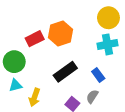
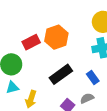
gray semicircle: (92, 96) -> (87, 98), turned 32

